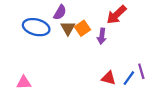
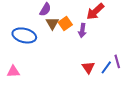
blue ellipse: (36, 27) -> (24, 35), moved
red triangle: (109, 78) -> (88, 67), turned 40

